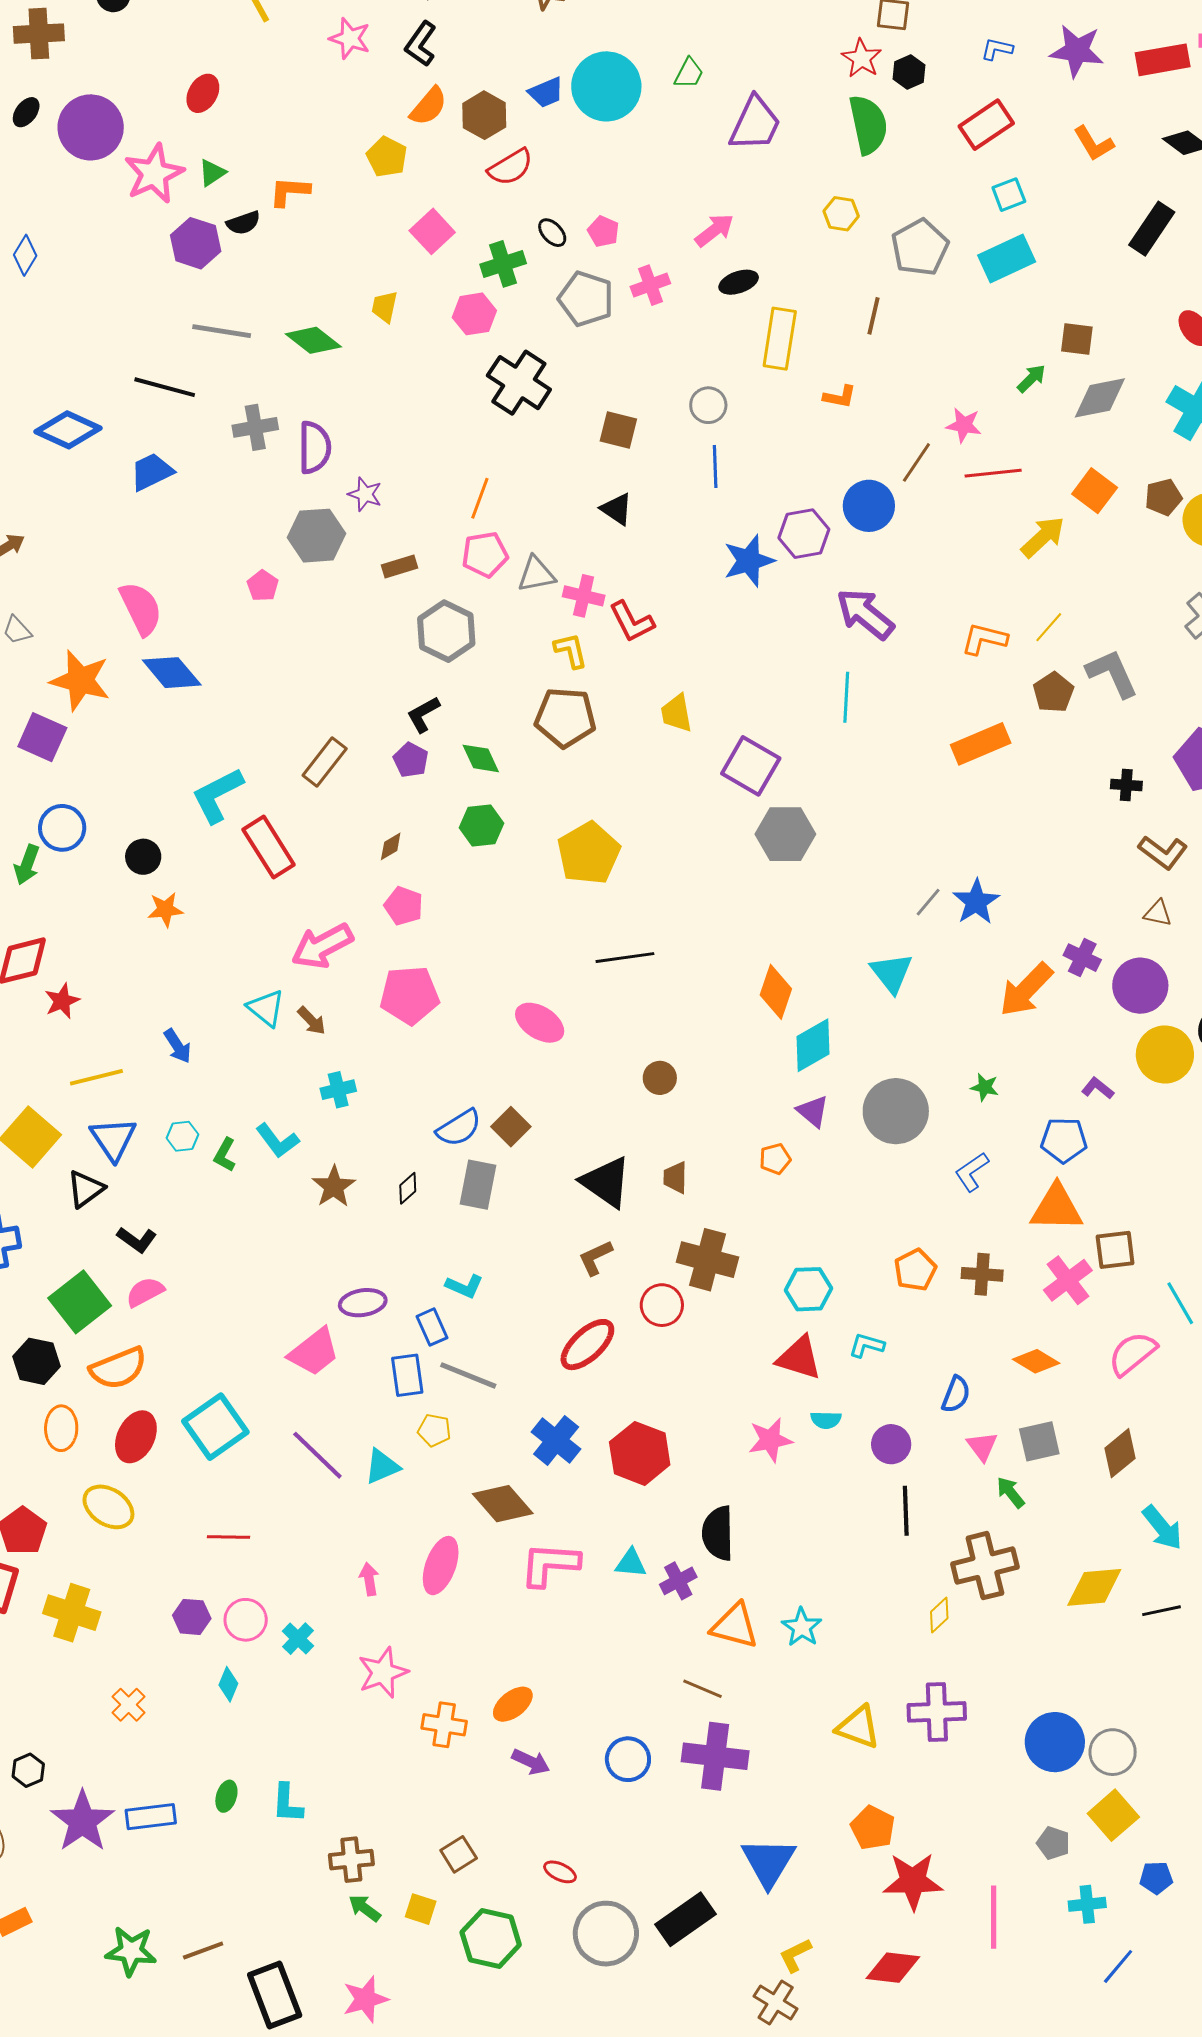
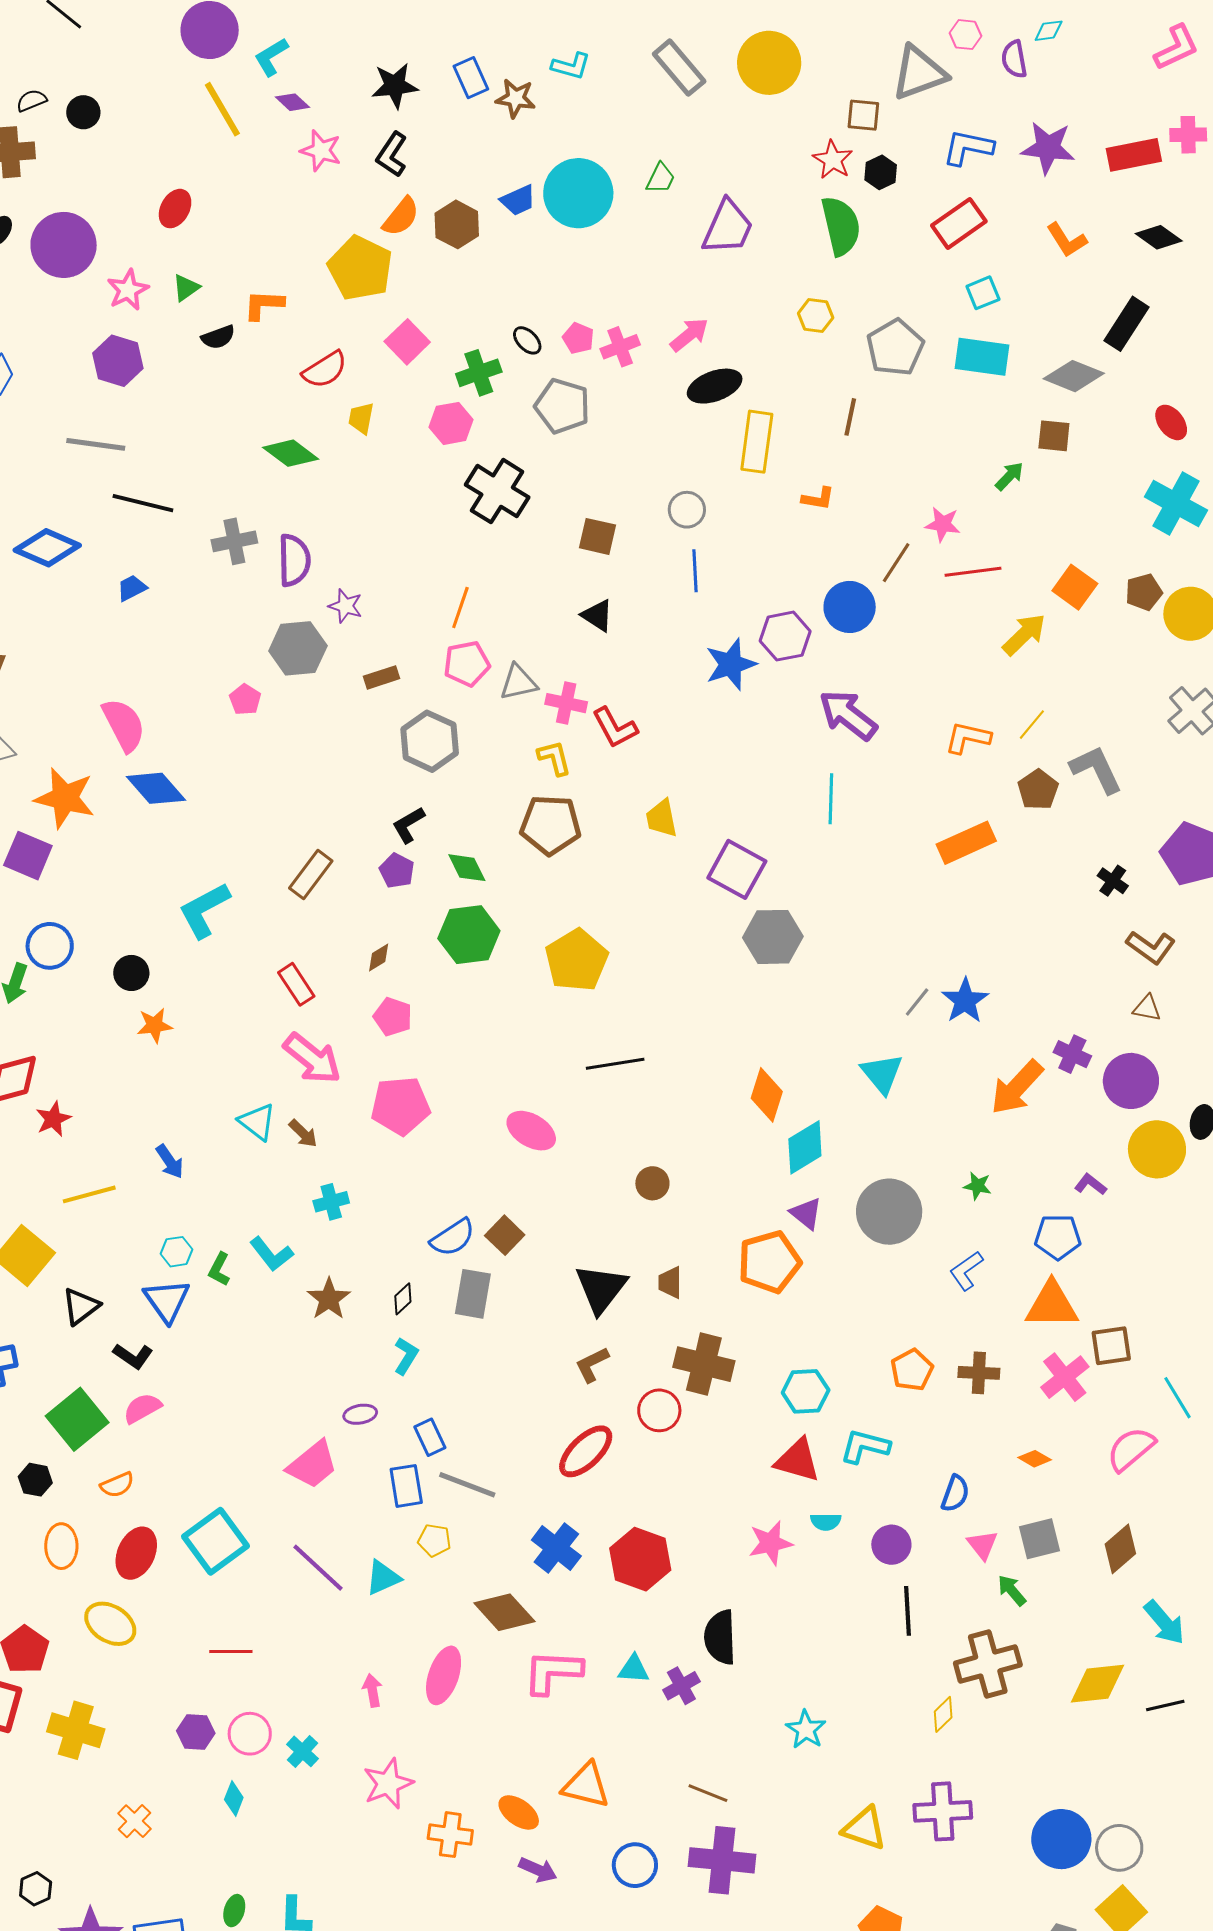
blue L-shape: (997, 49) -> (968, 148), size x1.6
yellow pentagon: (387, 157) -> (360, 268), size x1.6
red semicircle: (510, 167) -> (325, 370), moved
pink star: (154, 174) -> (128, 290), size x0.7
purple hexagon: (196, 243) -> (118, 361), moved
cyan rectangle: (1007, 258) -> (982, 357), turned 34
black ellipse: (739, 282) -> (715, 386), size x1.4
pink cross: (650, 285) -> (620, 347), moved
gray line: (222, 331) -> (96, 444), moved
gray diamond: (1100, 398) -> (1074, 376), moved, turned 34
blue trapezoid: (152, 472) -> (132, 588), size x0.7
black cross: (1126, 785) -> (1113, 881), turned 32
green hexagon: (481, 826) -> (469, 935), size x1.4
red rectangle: (269, 847) -> (296, 984), moved, size x0.7
pink arrow: (322, 946) -> (312, 1059), turned -112
blue triangle: (113, 1139) -> (167, 1301), moved
orange pentagon: (775, 1159) -> (769, 1262), size x2.0
black triangle: (606, 1182) -> (601, 1289), turned 34
cyan L-shape: (464, 1286) -> (406, 1356), moved, turned -81
purple ellipse: (363, 1303) -> (360, 1414), size x0.7
cyan L-shape: (867, 1345) -> (865, 1446), size x1.4
black hexagon: (37, 1361) -> (35, 1480), size x0.7
orange diamond: (1036, 1361) -> (1035, 1459), size x0.7
orange semicircle: (118, 1368) -> (117, 1485), size x0.6
orange triangle: (735, 1626) -> (586, 1785), moved
orange ellipse: (513, 1704) -> (519, 1812), turned 75

